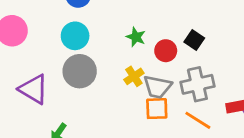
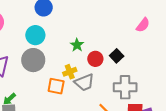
gray cross: (197, 84) -> (125, 87), moved
gray trapezoid: (157, 87) -> (84, 82), turned -45
orange square: (157, 109) -> (56, 86), moved

